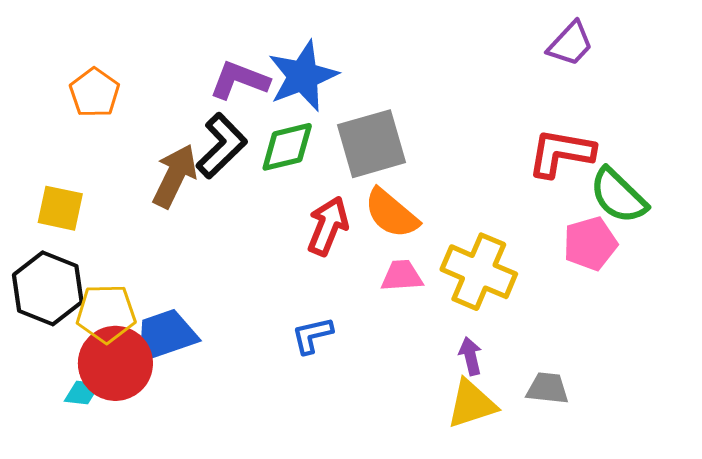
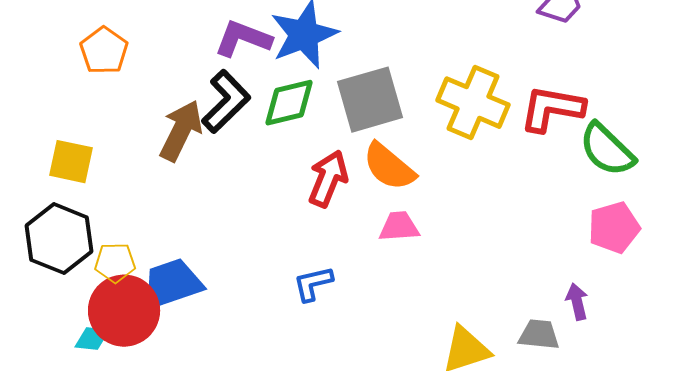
pink pentagon: (590, 244) -> (614, 228), moved
yellow cross: (479, 272) -> (473, 103), moved
yellow pentagon: (106, 313) -> (115, 263), size x0.7
purple arrow: (470, 356) -> (577, 302), moved

